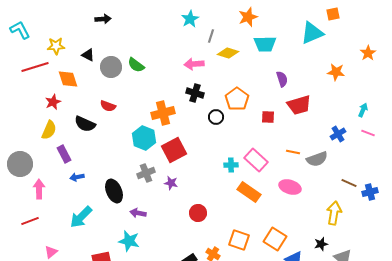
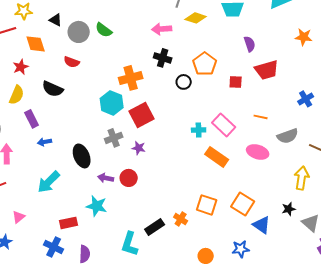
red semicircle: (108, 106) -> (72, 62), moved
gray semicircle: (317, 159) -> (288, 136), moved
red circle: (198, 213) -> (129, 178), moved

